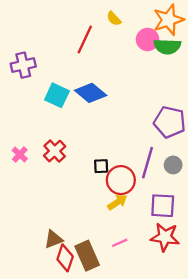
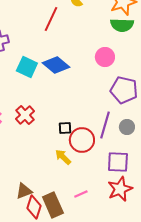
pink circle: (148, 40) -> (105, 57), moved
yellow arrow: (117, 202) -> (63, 157), moved, turned -102
red star: (165, 237) -> (120, 189), turned -30

